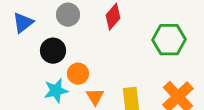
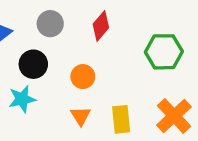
orange circle: (78, 74) -> (83, 77), moved
cyan star: (56, 91) -> (22, 99), moved

